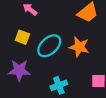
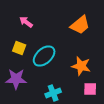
orange star: (79, 47) -> (81, 66), moved

